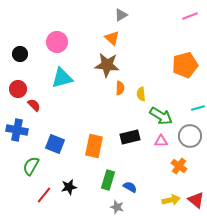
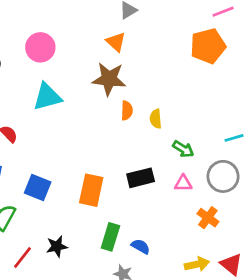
orange pentagon: (185, 65) -> (208, 46), moved
green arrow: (161, 116) -> (183, 149), size x0.7

